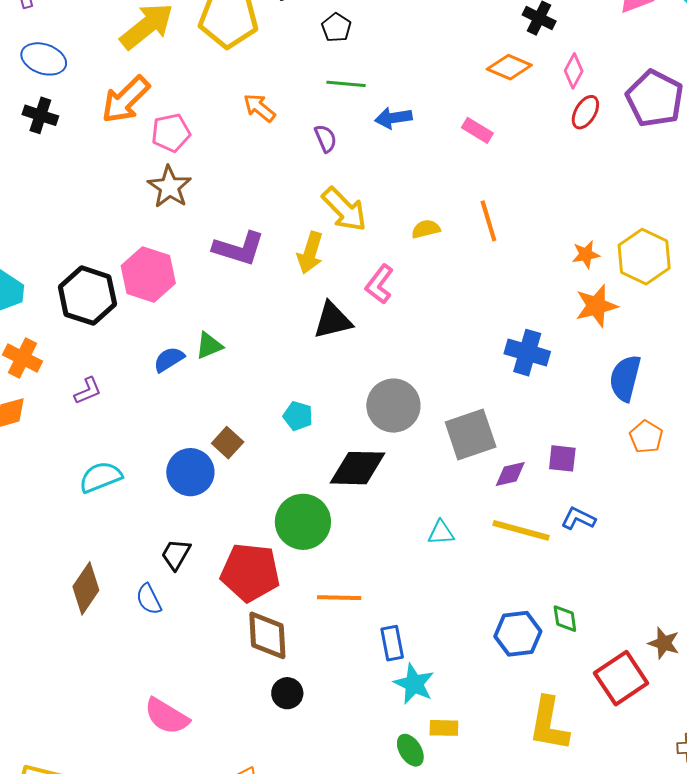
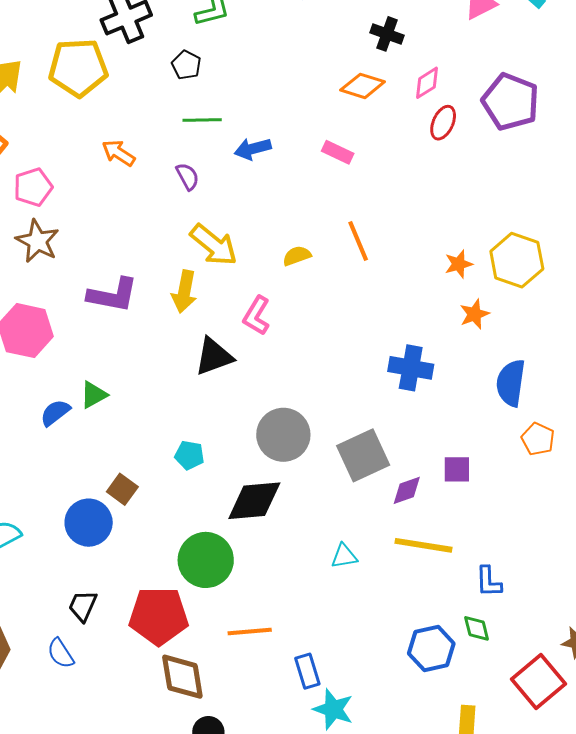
pink diamond: (574, 71) -> (427, 83), turned 36
orange star: (596, 306) -> (474, 314), size x0.7
blue L-shape: (578, 519) -> (489, 582), moved, turned -112

